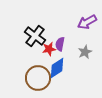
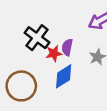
brown circle: (38, 78) -> (21, 86), moved

